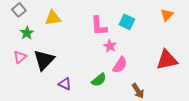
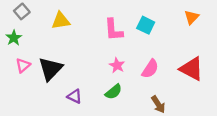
green star: (27, 33) -> (14, 38), moved
pink star: (110, 46) -> (117, 65), moved
red triangle: (167, 60) -> (192, 69), turned 40
pink semicircle: (120, 65) -> (150, 69), moved

